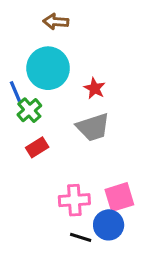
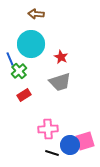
pink square: (119, 197) -> (85, 141), moved

